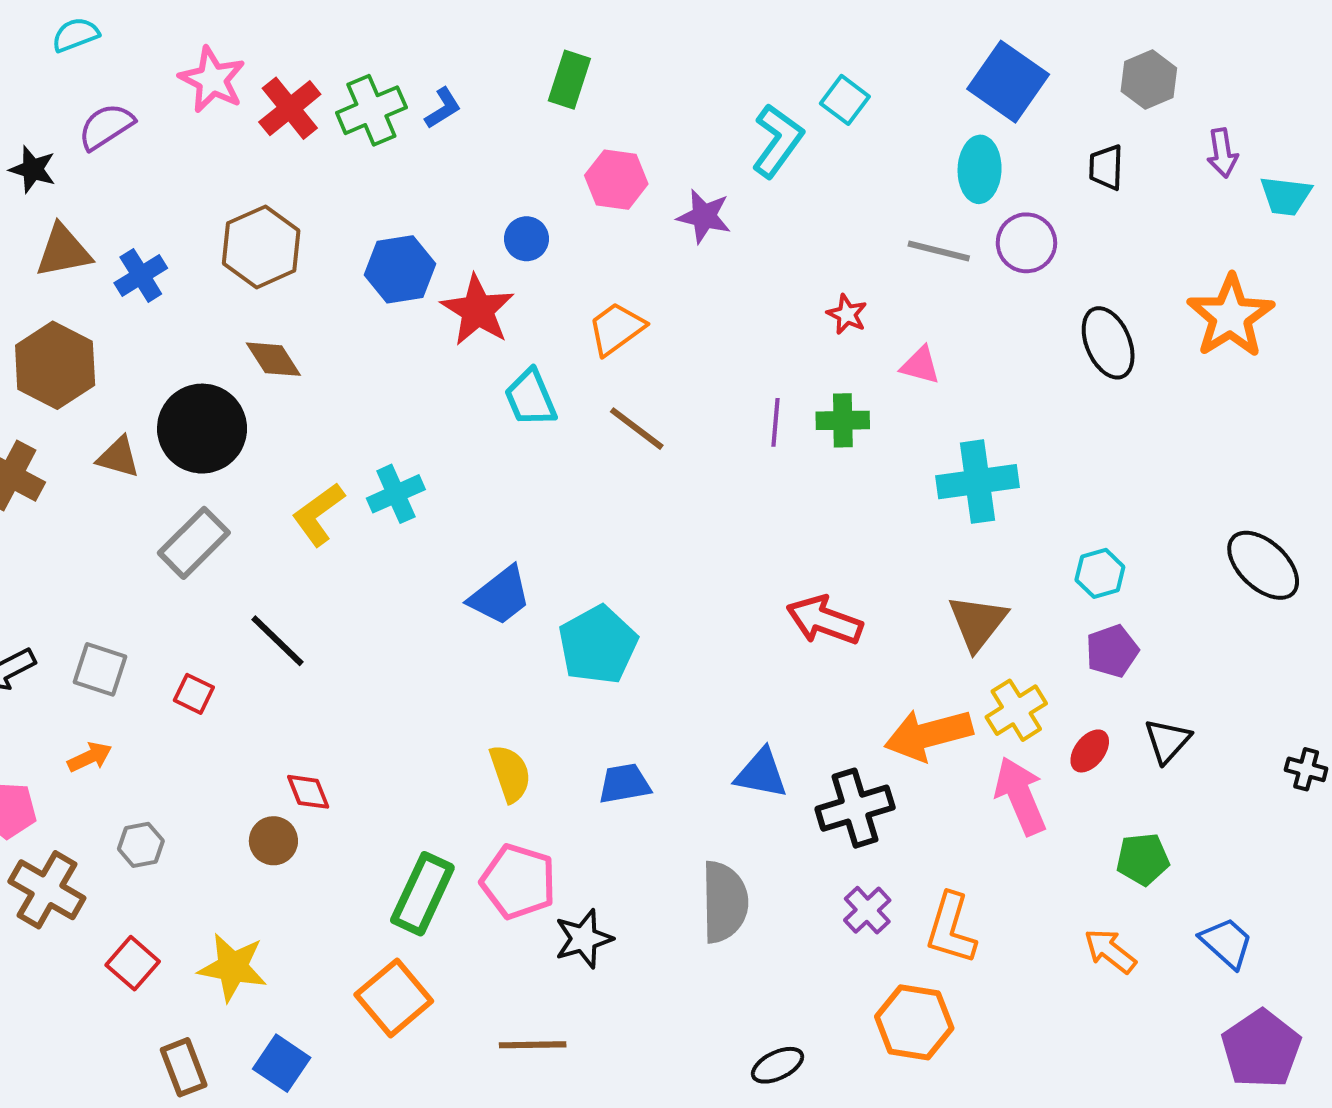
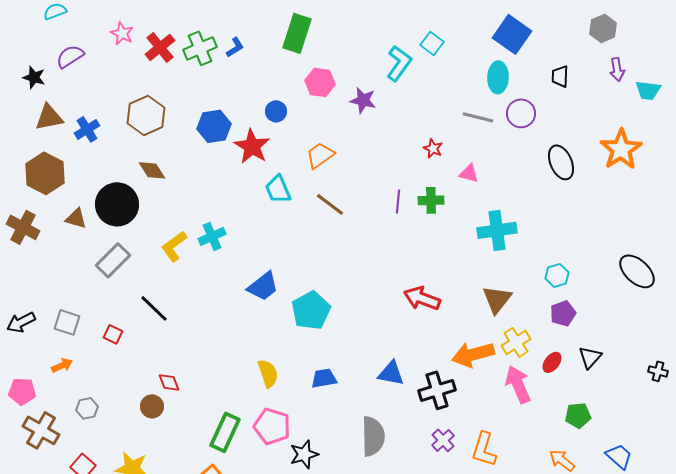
pink star: (212, 80) -> (122, 33), size x0.7
green rectangle: (569, 80) -> (297, 33), size x1.4
gray hexagon: (1149, 80) -> (603, 28), moved

